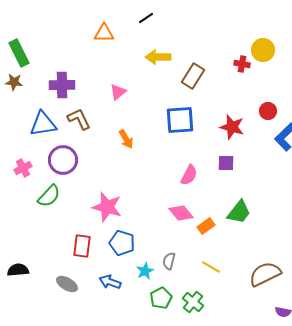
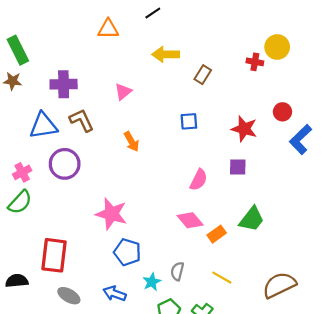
brown rectangle: (193, 76) -> (203, 75), size x0.7
blue square: (180, 120) -> (189, 121), size x0.6
green semicircle: (49, 196) -> (20, 202), moved
red rectangle: (82, 246) -> (54, 255), moved, size x1.4

